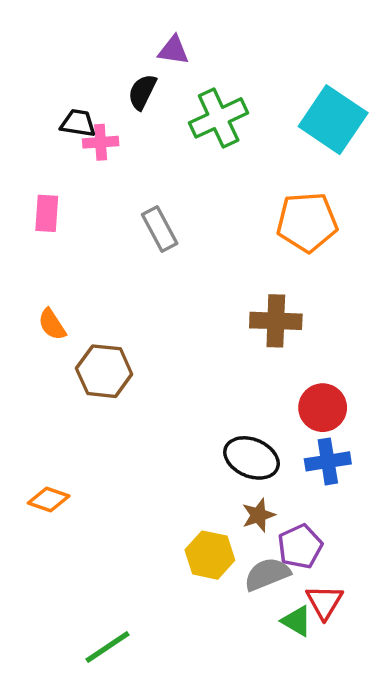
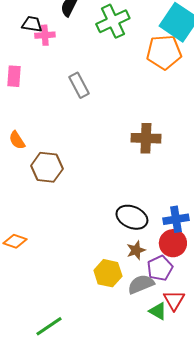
orange pentagon: (307, 222) -> (164, 52), moved
red circle: (323, 408) -> (173, 243), moved

